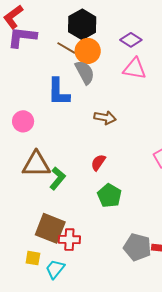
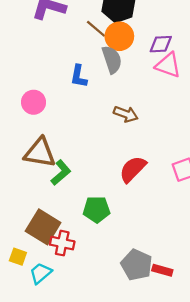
purple diamond: (131, 40) -> (161, 44), moved, turned -45
blue L-shape: (58, 92) -> (79, 76), size x0.7
red semicircle: (98, 162) -> (133, 169), moved, size x1.5
green pentagon: (109, 196) -> (97, 209), moved, turned 30

